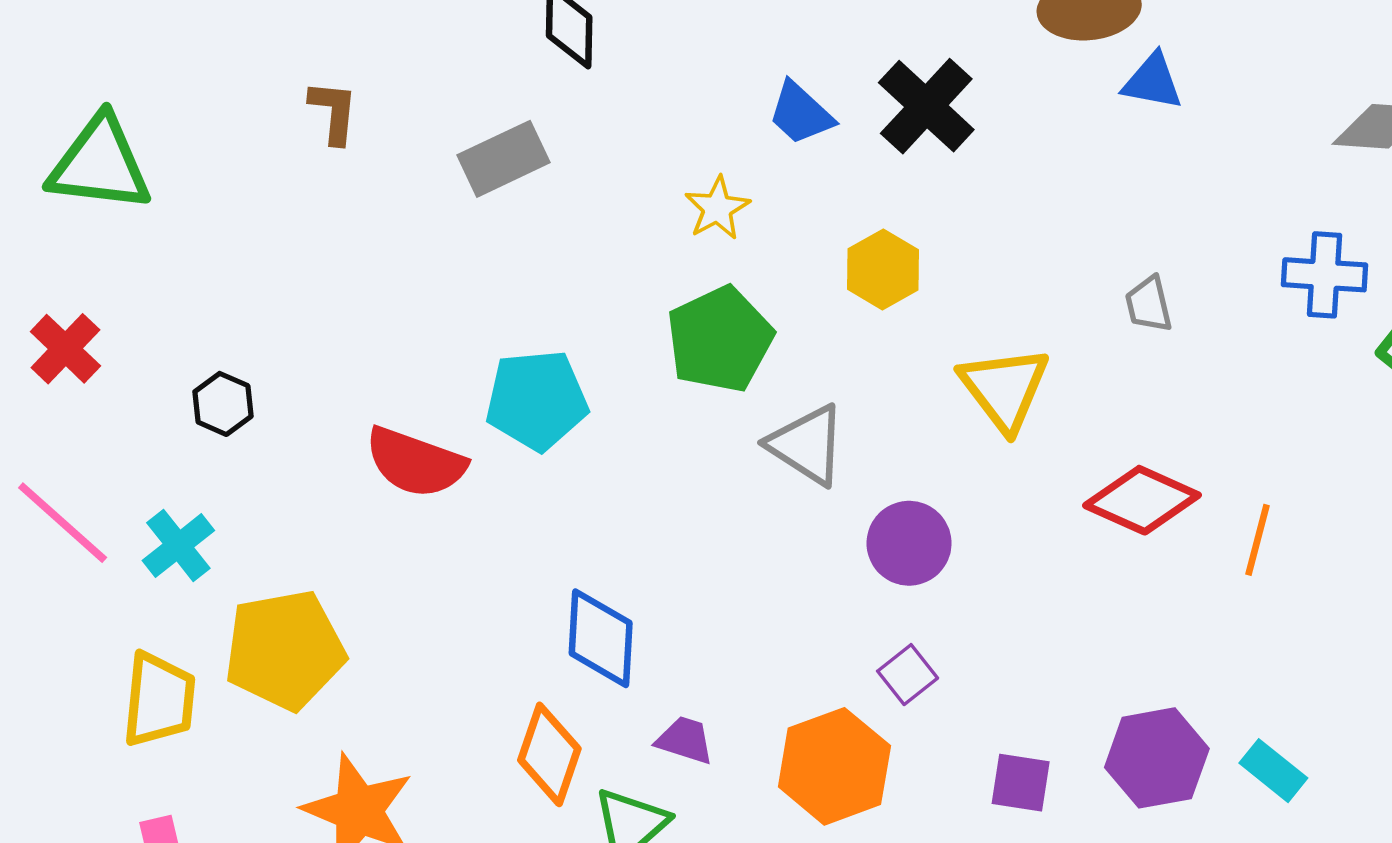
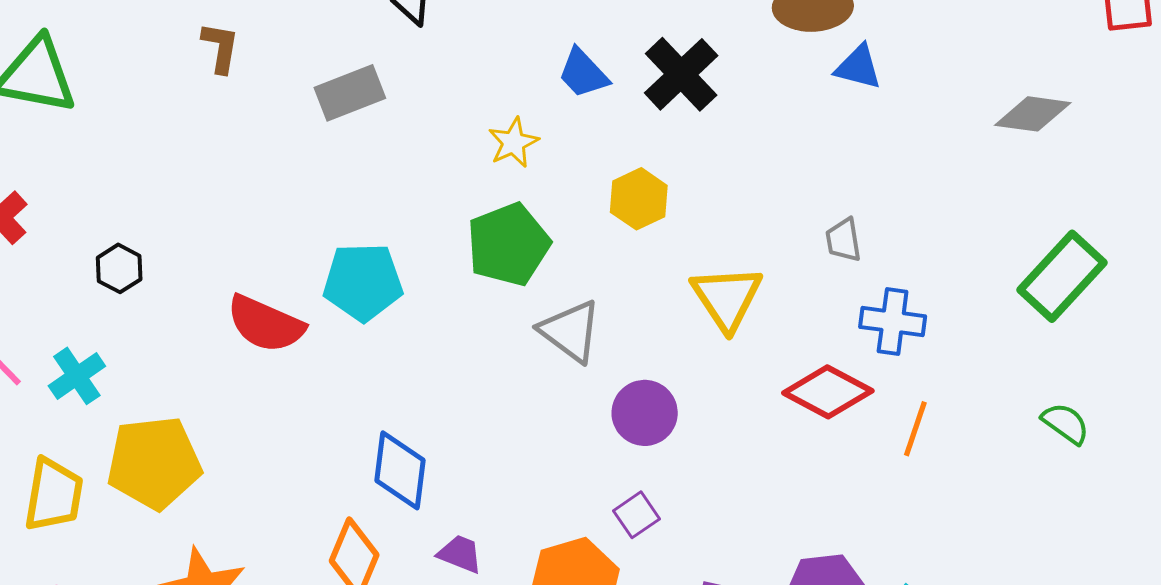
blue cross: (1325, 275) -> (893, 322), moved

